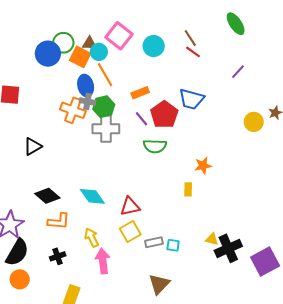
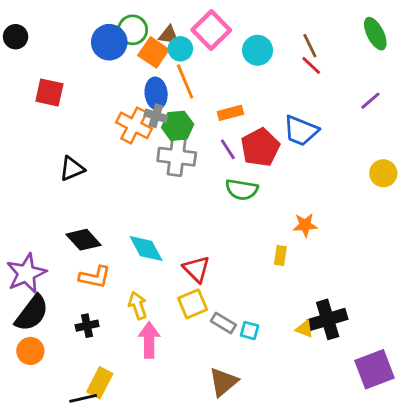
red triangle: (130, 206) -> (197, 269), turned 50
gray rectangle: (154, 242) -> (223, 323), turned 36
black cross: (228, 248) -> (328, 319), moved

